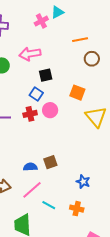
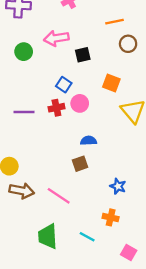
black square: (46, 75) -> (83, 55), moved
blue semicircle: (30, 167) -> (88, 141), moved
pink line: (32, 190) -> (59, 196), turned 75
cyan line: (49, 205) -> (87, 237), moved

